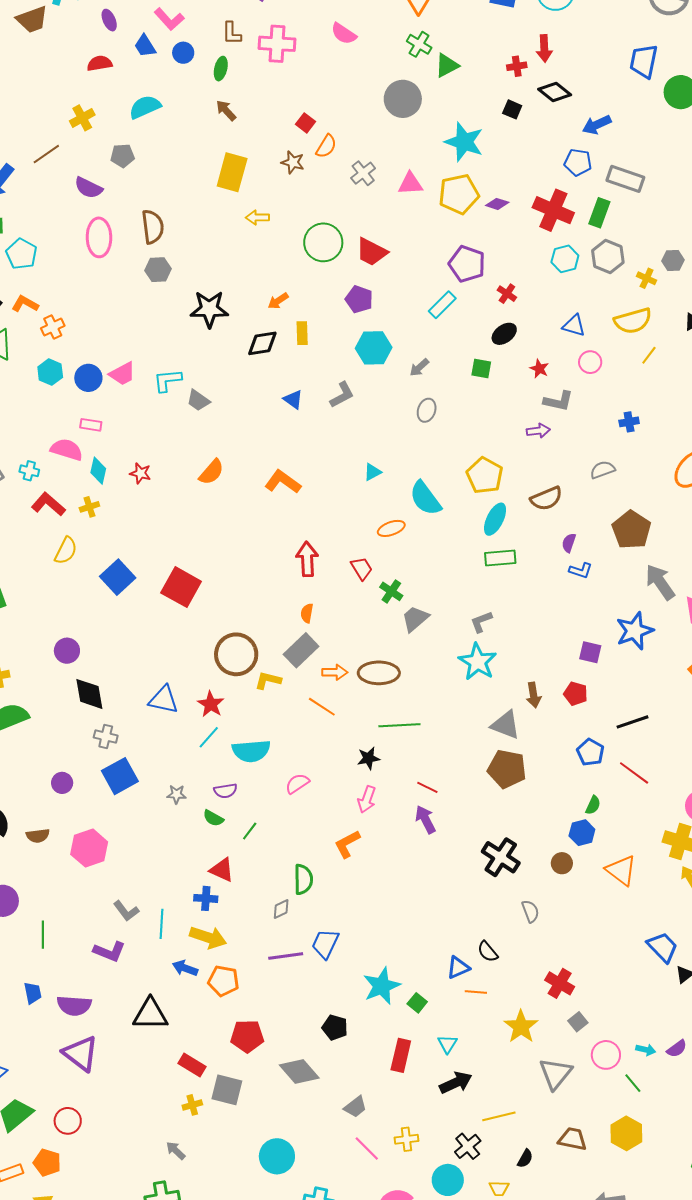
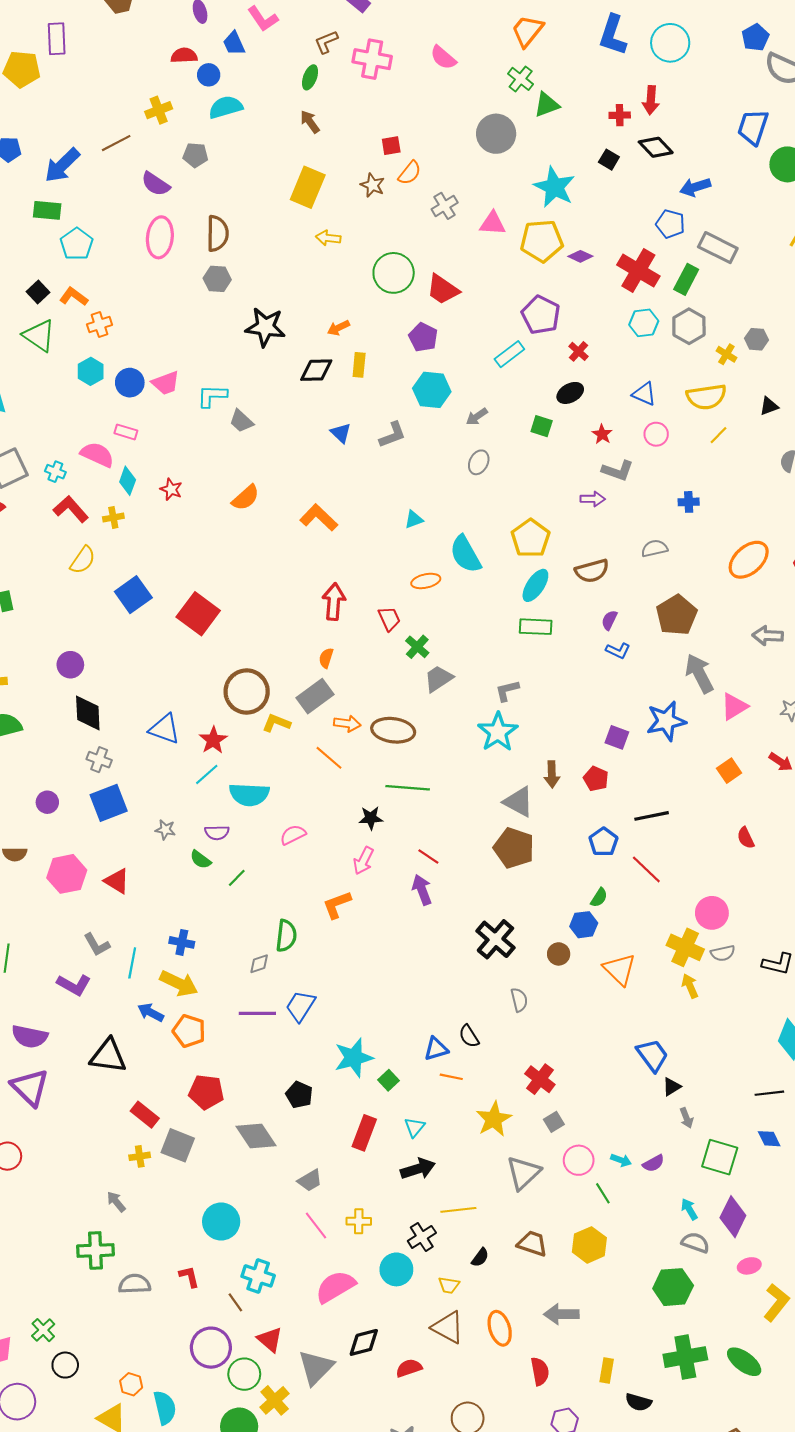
brown L-shape: (232, 33) -> (326, 42), turned 60
blue circle: (183, 53) -> (209, 75), moved
red square: (305, 123) -> (391, 146), turned 36
red triangle: (222, 870) -> (117, 881), moved

